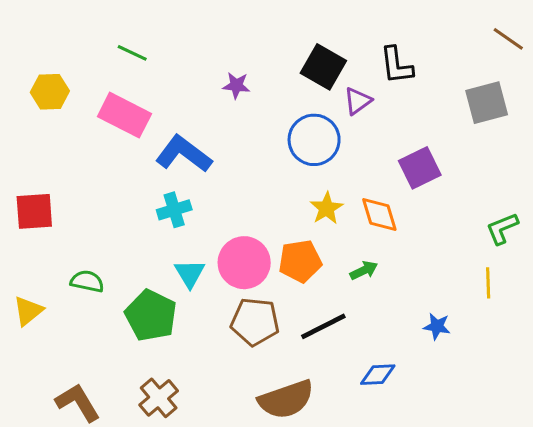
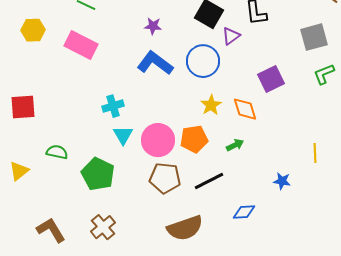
blue L-shape: (184, 154) -> (155, 63), moved
green L-shape: (502, 228) -> (324, 74), moved
cyan triangle: (190, 274) -> (123, 135), moved

